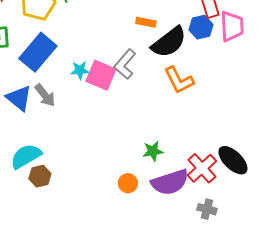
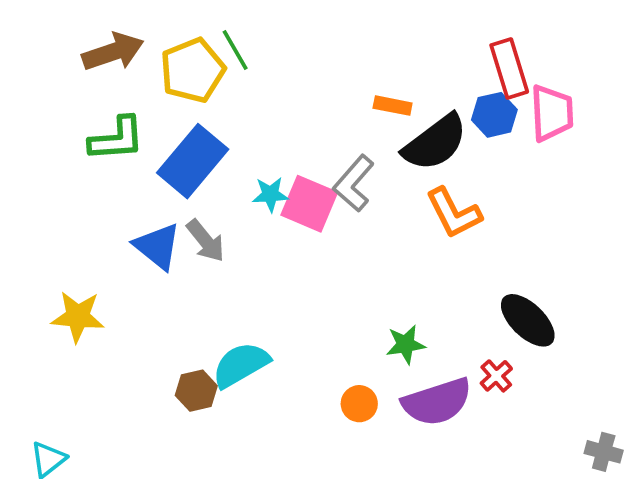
cyan semicircle: (26, 156) -> (241, 365), moved
black ellipse: (233, 160) -> (528, 320), moved
red cross: (202, 168) -> (496, 376), size x0.6
gray cross: (207, 209) -> (604, 452), moved

